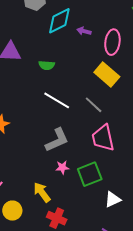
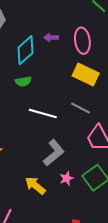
cyan diamond: (59, 21) -> (26, 50), moved
yellow arrow: (42, 192) -> (35, 185), moved

